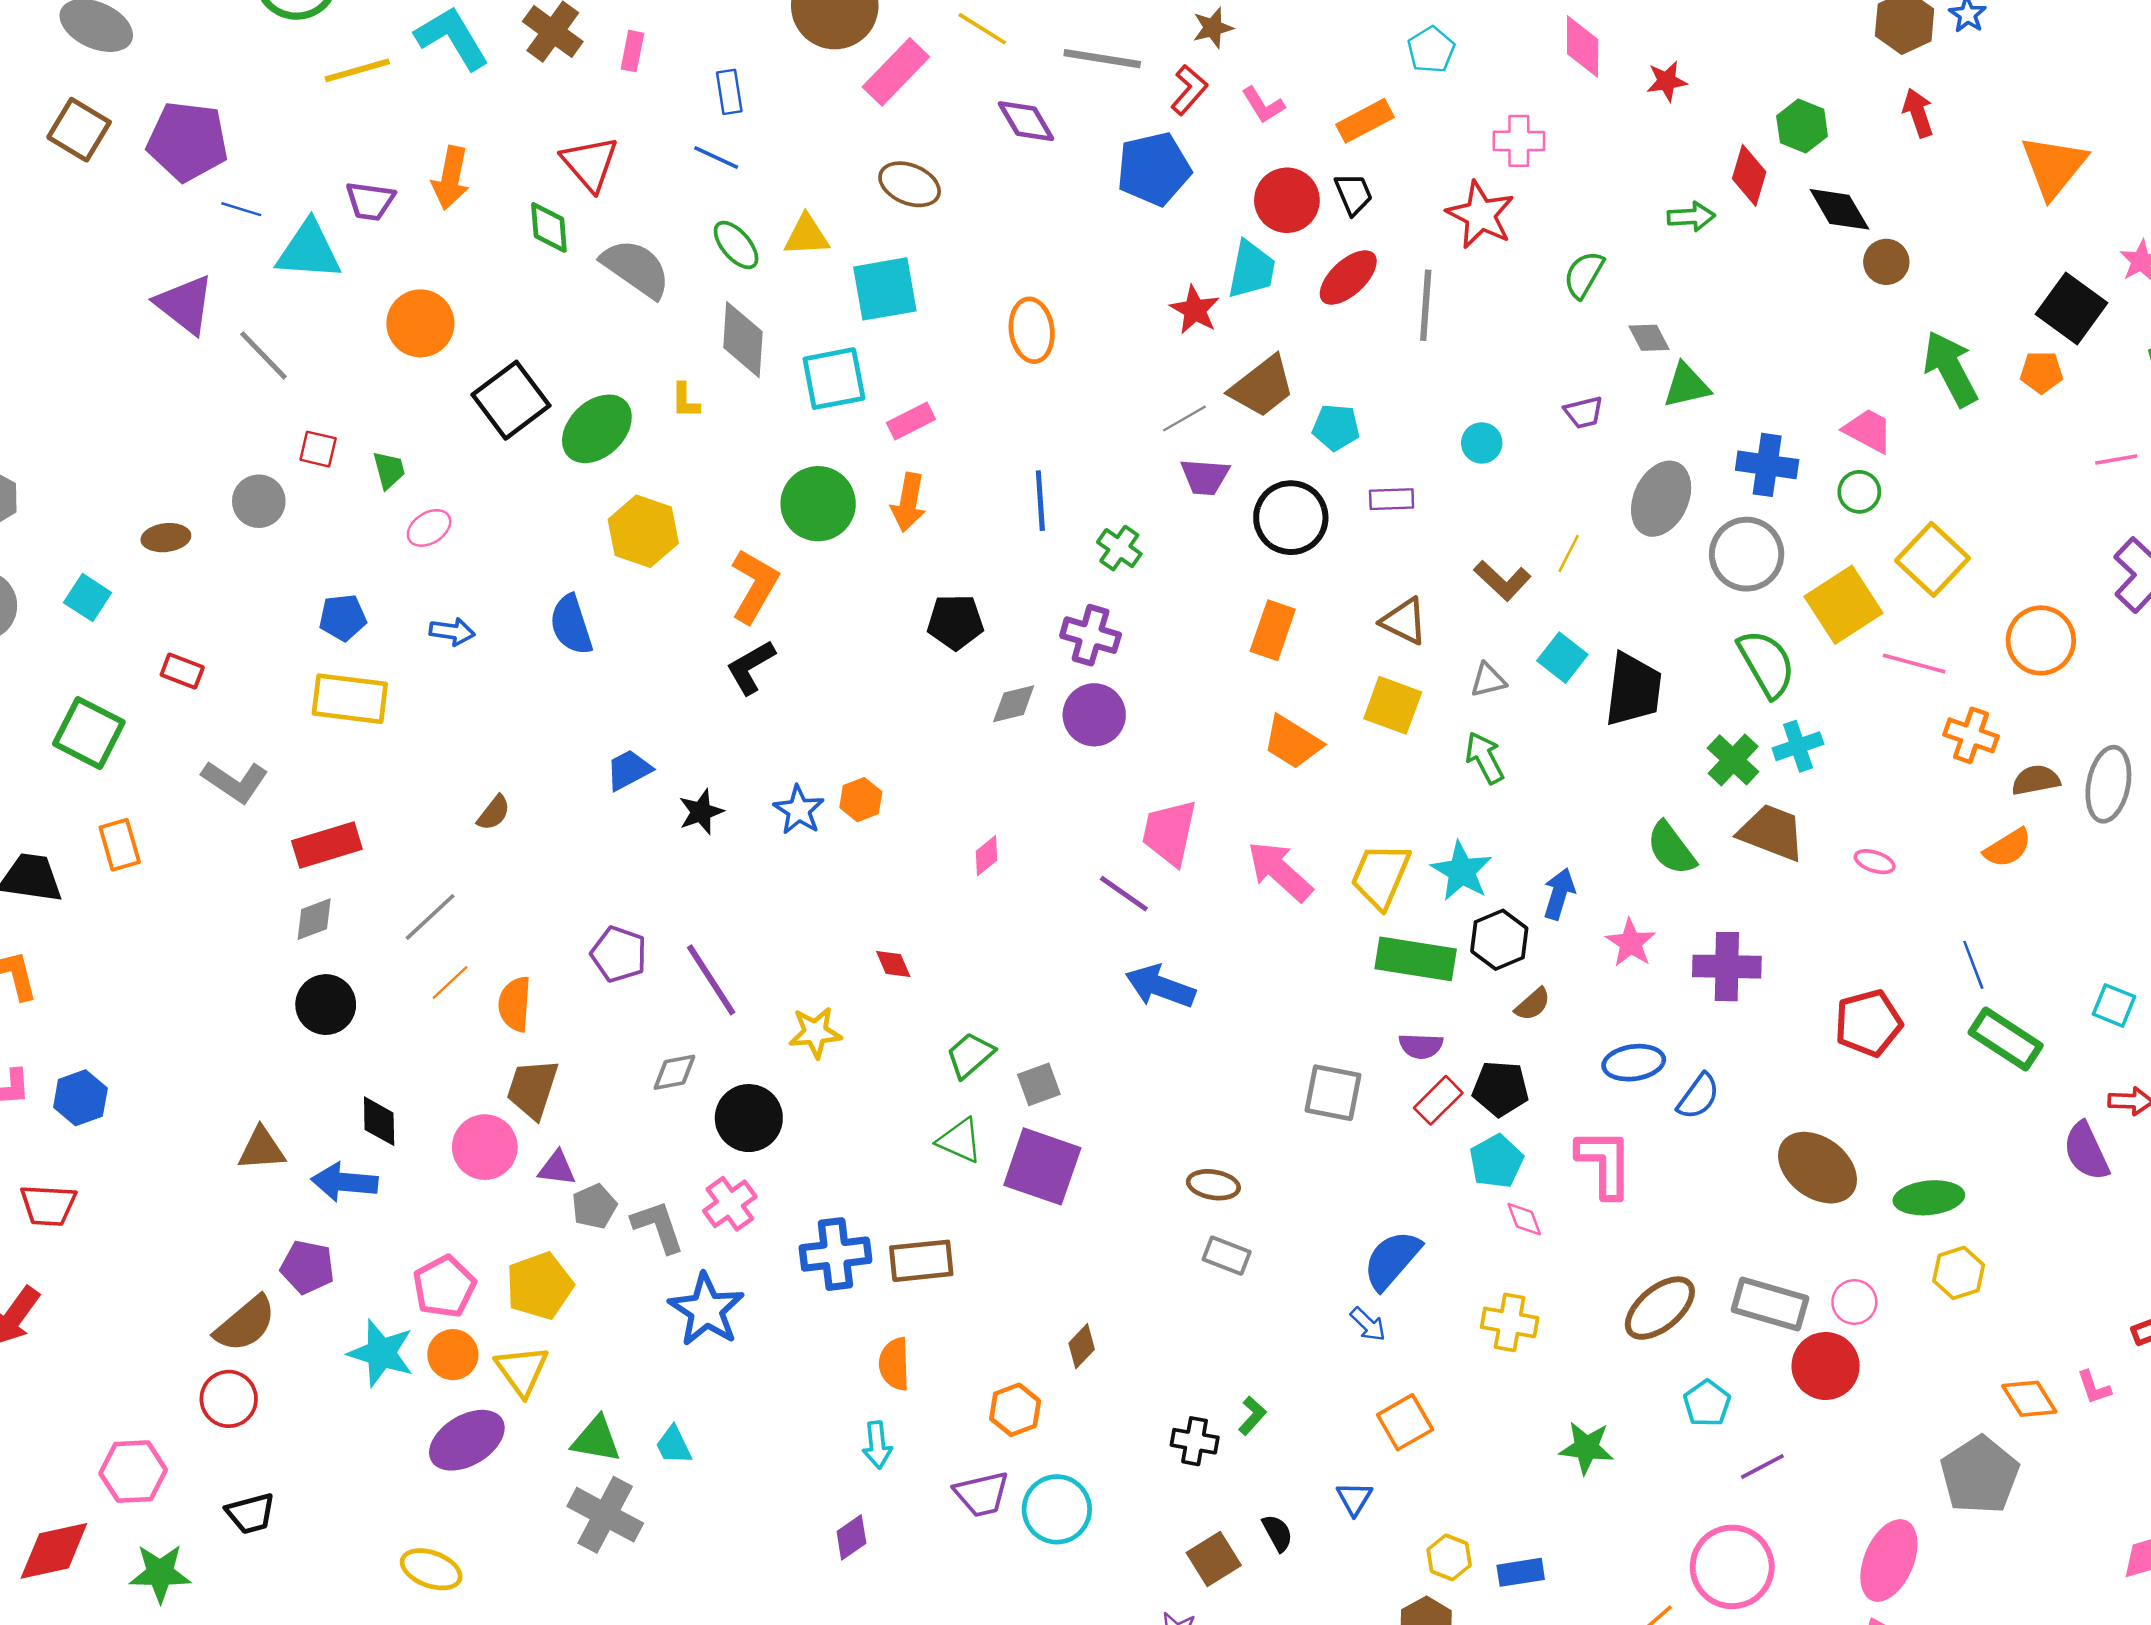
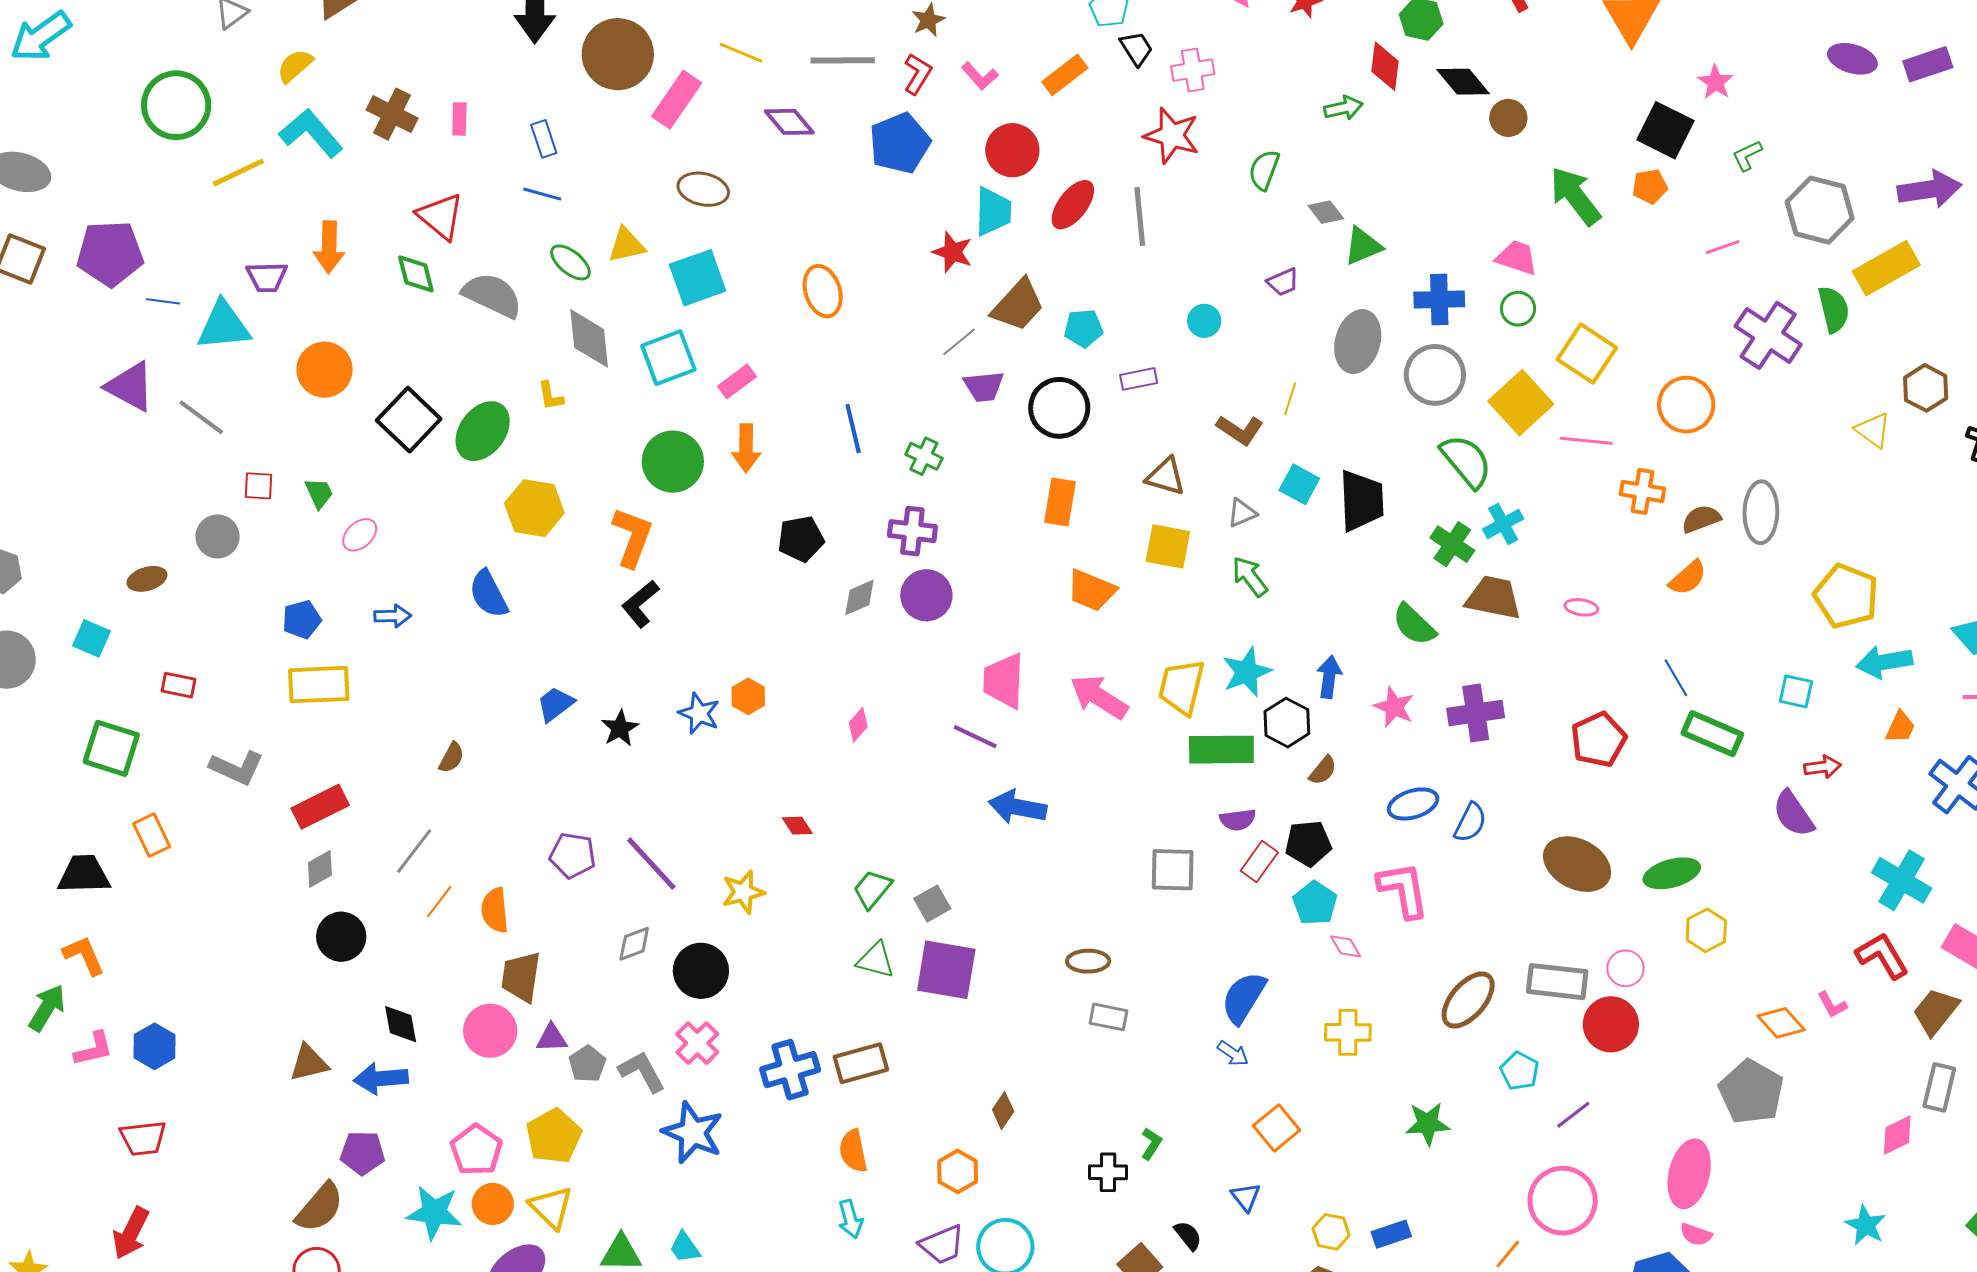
black trapezoid: (1353, 194) -> (1136, 48), moved
cyan star: (1462, 871) -> (1247, 672), turned 30

